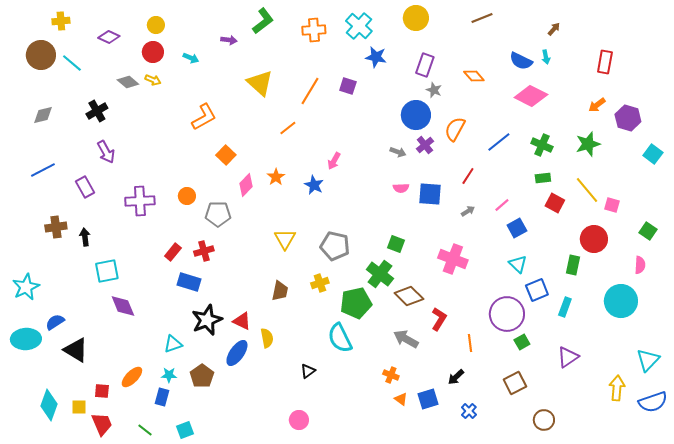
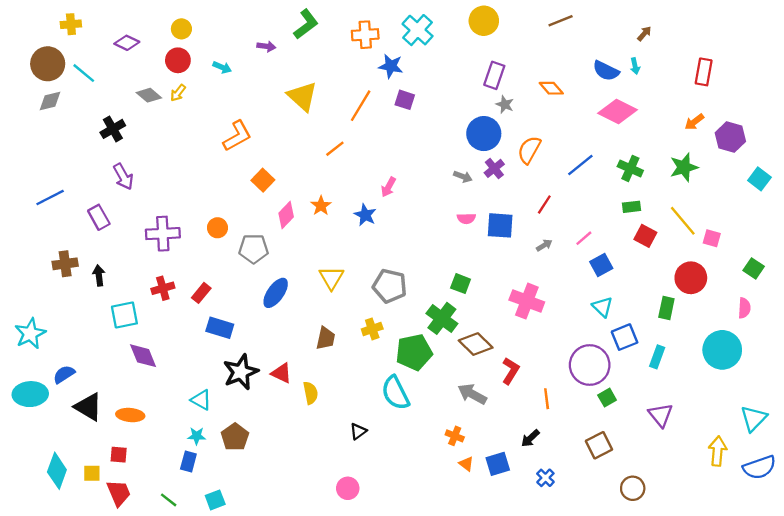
blue star: (376, 57) -> (391, 66), moved
yellow arrow: (153, 80) -> (178, 93), turned 105
gray diamond: (43, 115) -> (50, 101), moved
red cross: (204, 251) -> (163, 288), moved
cyan triangle: (173, 344) -> (201, 400), turned 48
blue ellipse: (237, 353) -> (276, 293), moved
purple triangle: (568, 357) -> (661, 415), turned -35
orange ellipse: (132, 377) -> (130, 415), moved, turned 50

